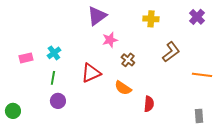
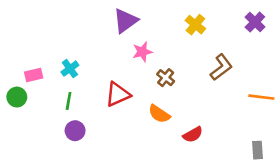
yellow cross: (151, 19) -> (195, 25), turned 35
red semicircle: (149, 104) -> (193, 135), turned 56
green circle: (13, 111) -> (17, 97), moved

